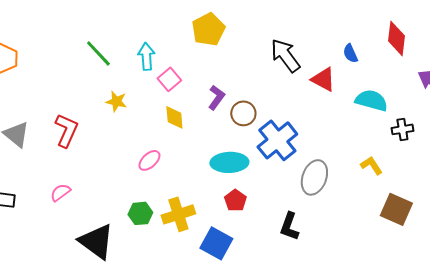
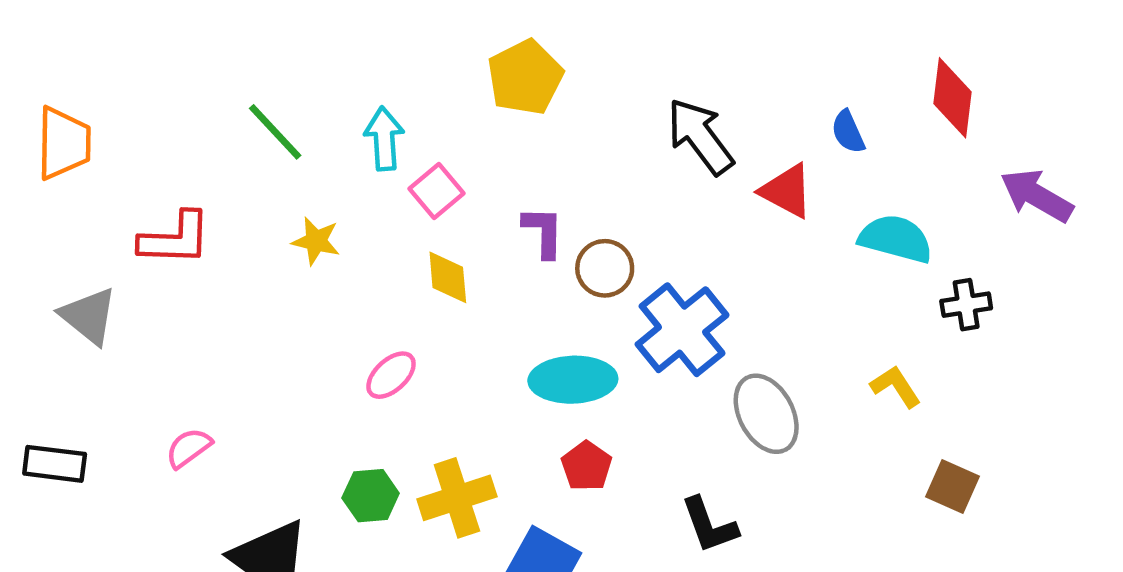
purple L-shape: (216, 97) -> (543, 232), turned -35
red L-shape: (66, 130) -> (175, 239), moved, turned 68
gray ellipse: (314, 177) -> (766, 414), turned -48
brown square: (396, 209) -> (953, 487), size x0.7
black L-shape: (289, 226) -> (709, 525), turned -40

